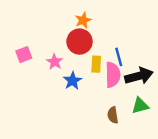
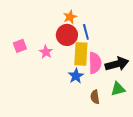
blue line: (119, 57) -> (86, 32), moved
yellow rectangle: (96, 64) -> (81, 54), size x1.6
blue star: (72, 81) -> (76, 76), moved

